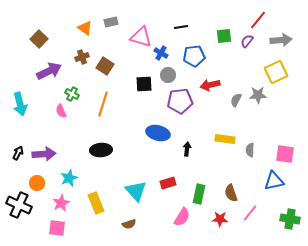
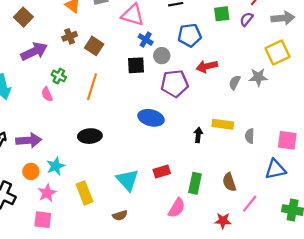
blue cross: (161, 53) -> (146, 40), moved
black arrow: (187, 149) -> (198, 135), moved
orange circle: (37, 183) -> (31, 171), moved
red star: (220, 219) -> (223, 221), moved

